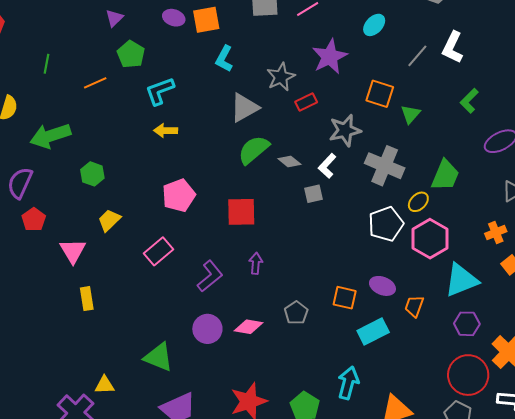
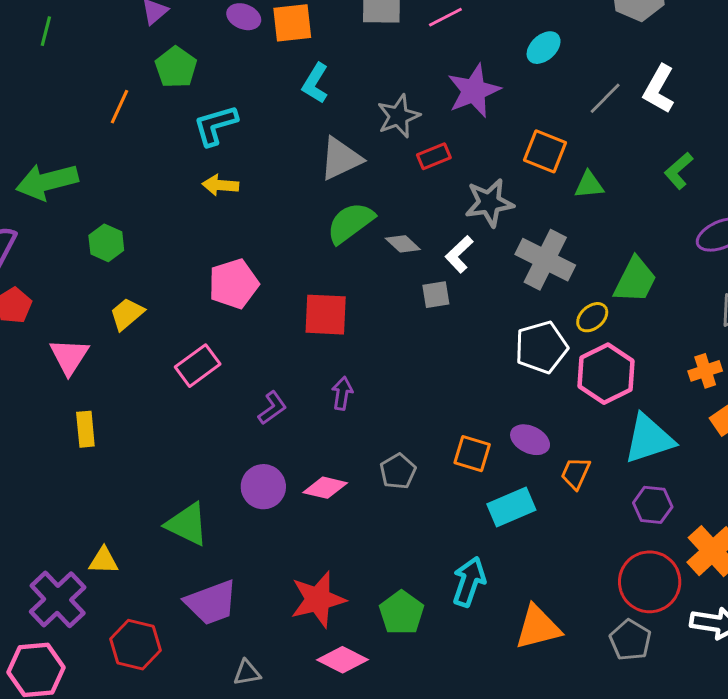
green line: (46, 64) -> (46, 31), moved
orange line: (95, 83) -> (119, 107), turned -45
green triangle: (410, 114) -> (589, 185), turned 40
purple L-shape: (210, 276) -> (272, 408), size x0.7

